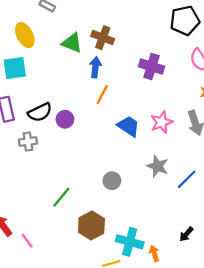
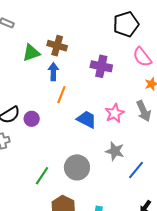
green triangle: (72, 43) -> (31, 53), turned -36
blue line: (187, 179) -> (136, 170), moved
gray circle: (112, 181) -> (77, 167), size x1.6
green line: (61, 197) -> (42, 176), moved

